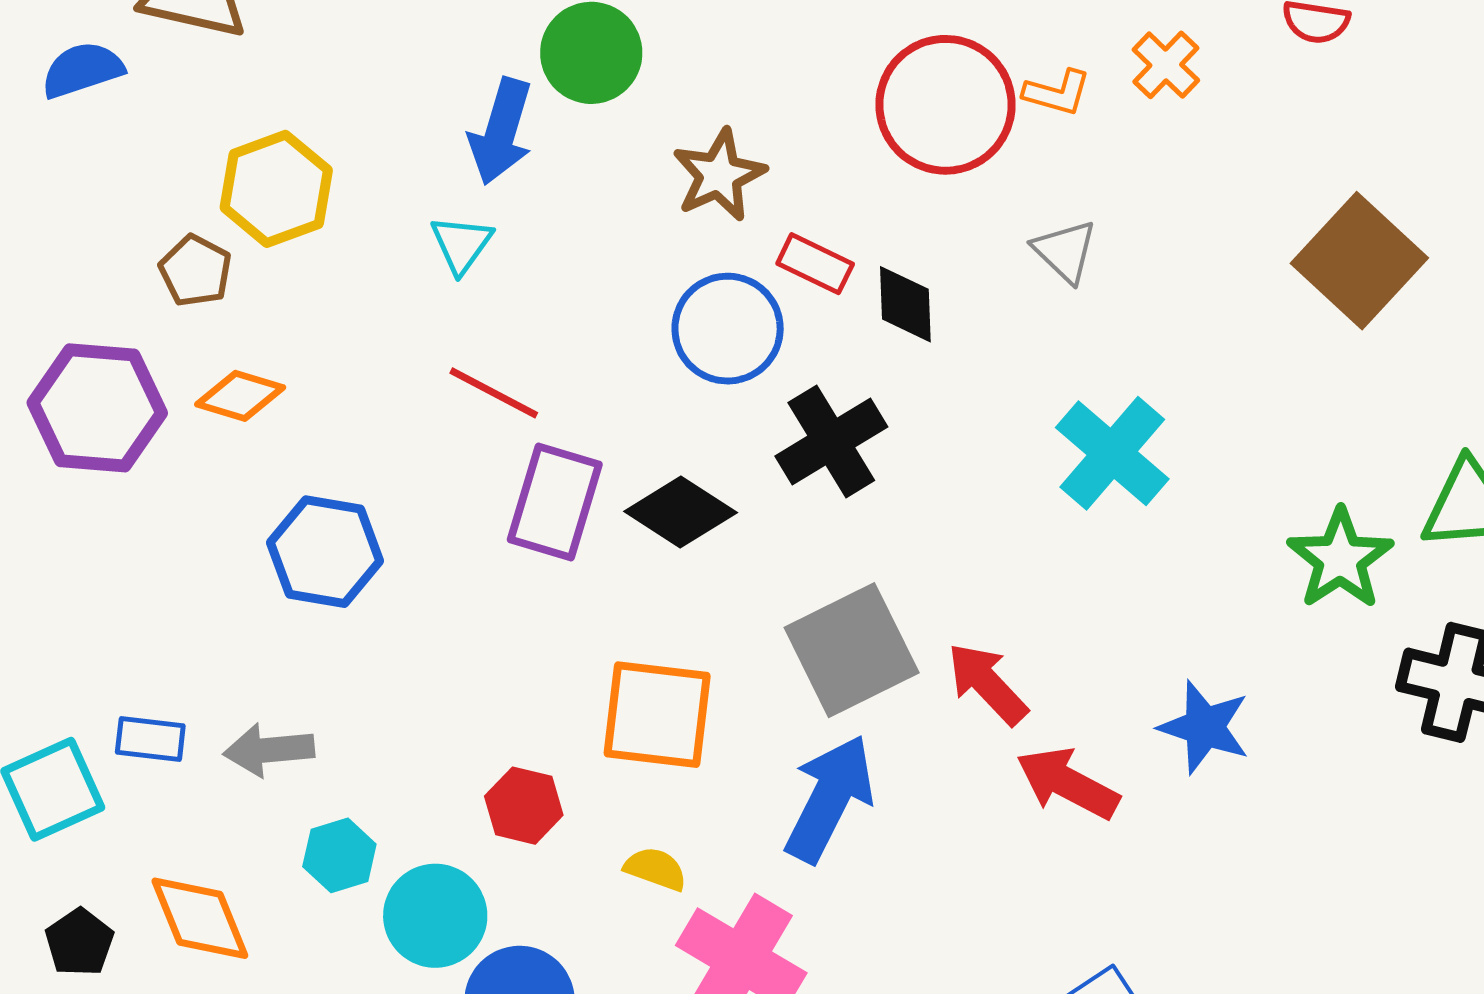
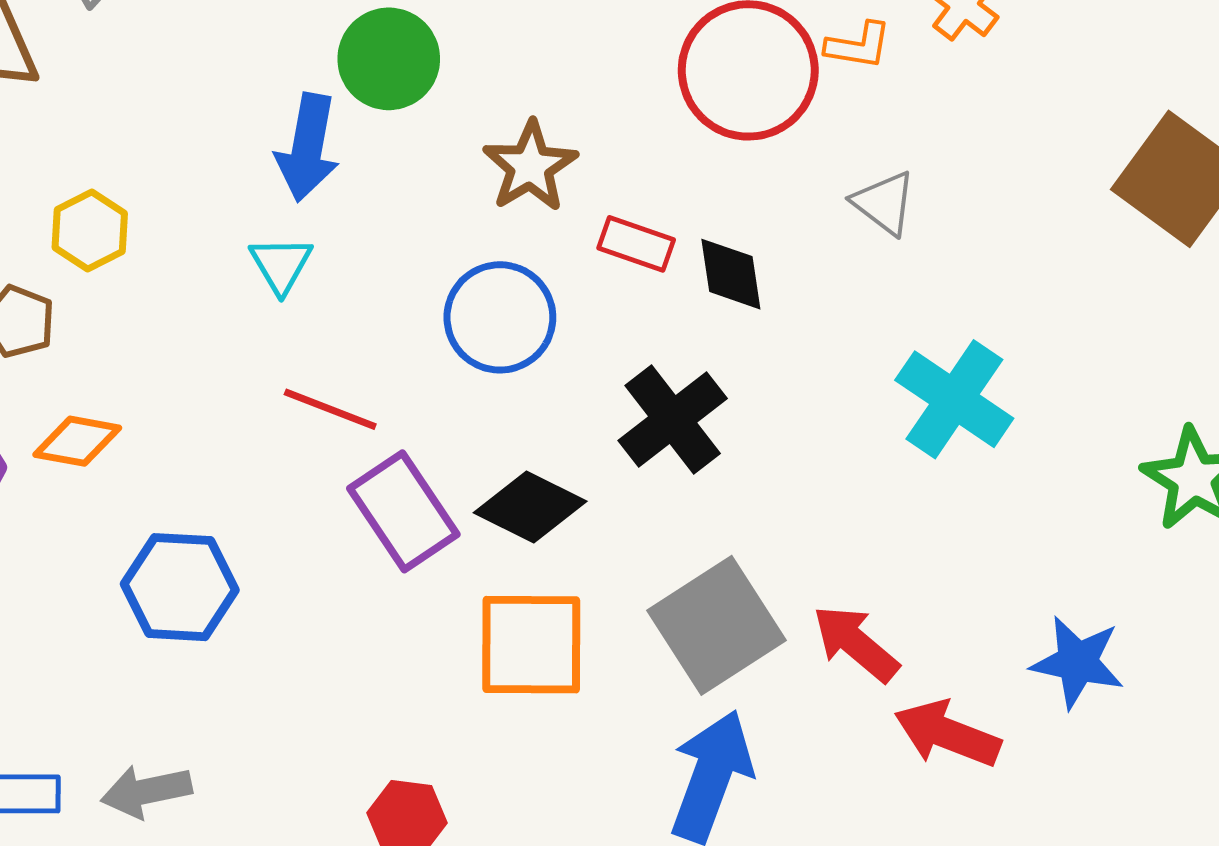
yellow hexagon: (276, 189) -> (90, 230), size x0.7
blue circle: (728, 329) -> (500, 317), moved
purple rectangle: (555, 502) -> (403, 511), turned -44
orange square: (657, 715) -> (531, 645), moved

